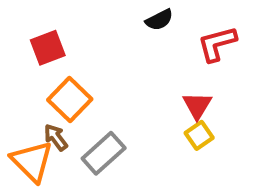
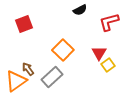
orange square: (70, 99) -> (63, 50), moved
yellow square: (199, 135) -> (108, 65), moved
orange triangle: (32, 161) -> (16, 81), turned 40

